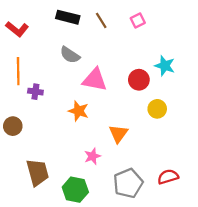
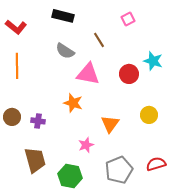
brown line: (101, 20) -> (99, 40), moved
purple cross: (35, 92) -> (38, 121), moved
yellow circle: (157, 109) -> (149, 115), moved

